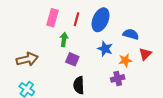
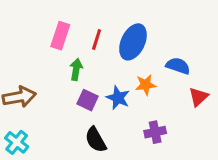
blue star: (105, 49) -> (118, 98), moved
orange star: (125, 60) -> (146, 85), moved
black semicircle: (79, 85) -> (96, 140), turned -30

